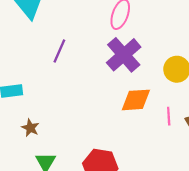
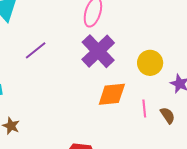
purple line: (59, 51) -> (36, 50), turned 30

